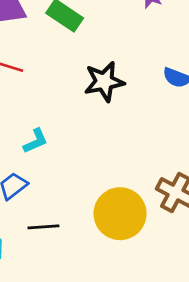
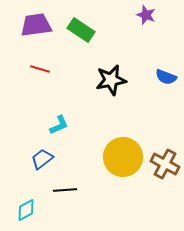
yellow circle: (120, 214) -> (123, 157), moved

